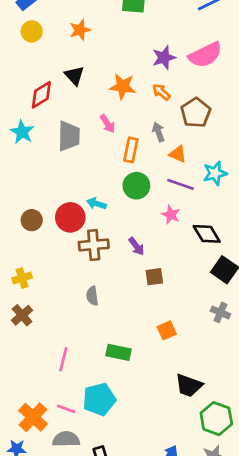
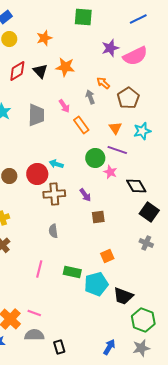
purple star: (164, 58) -> (110, 48), moved
orange star: (123, 86) -> (65, 67), moved
red diamond: (41, 95) -> (17, 71), moved
gray arrow: (158, 132) -> (90, 97), moved
orange rectangle: (131, 150) -> (81, 125), turned -48
orange triangle: (178, 154) -> (115, 128), turned 32
cyan star: (215, 173) -> (142, 131), moved
green circle: (136, 186) -> (95, 158), moved
pink line: (63, 359) -> (39, 269), moved
cyan pentagon: (99, 399) -> (96, 284), moved

